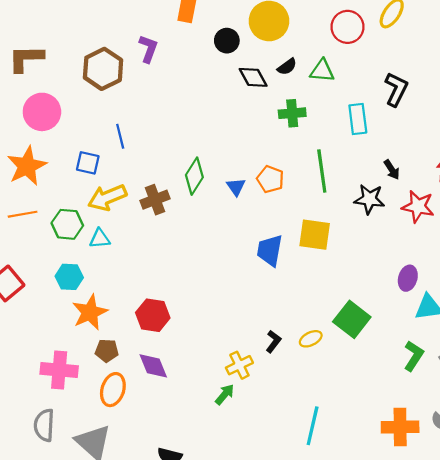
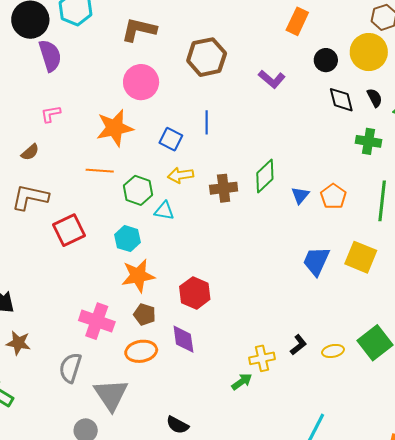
purple L-shape: (148, 49) -> (272, 79), moved, turned 96
black semicircle: (287, 67) -> (375, 98), turned -96
yellow arrow: (107, 197) -> (181, 175), size x0.7
orange ellipse: (113, 390) -> (141, 351), turned 48

